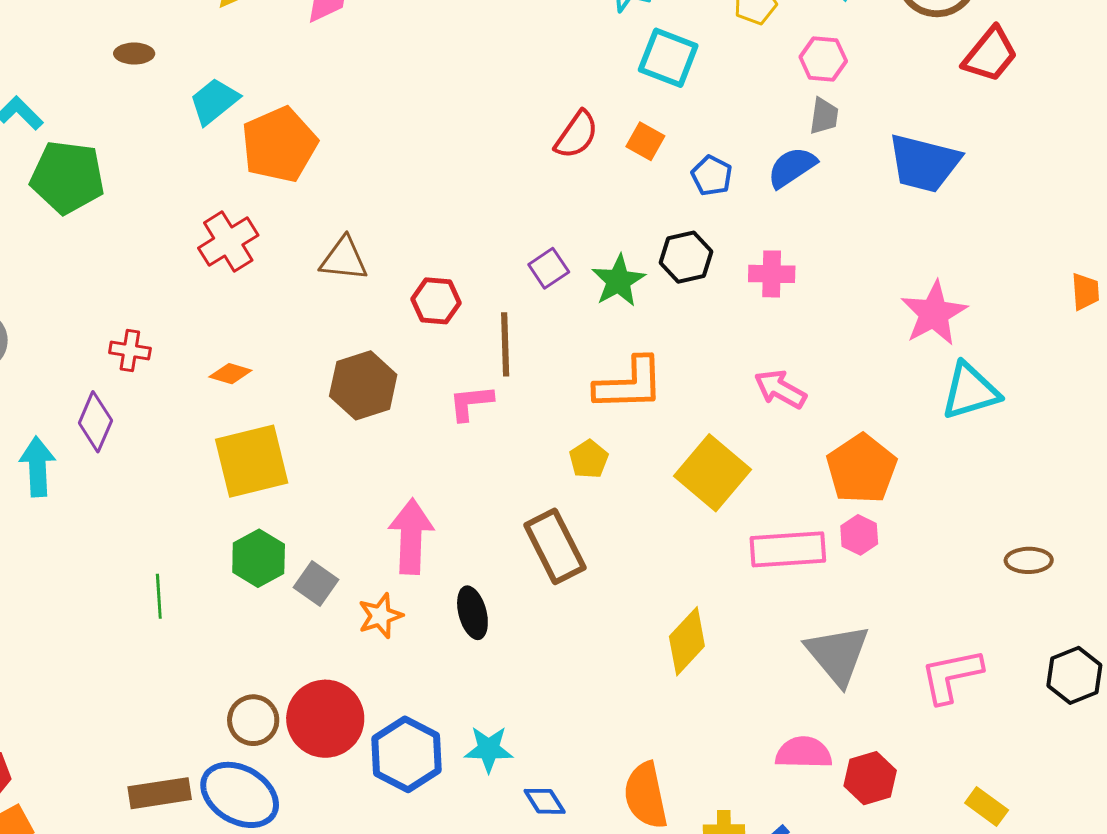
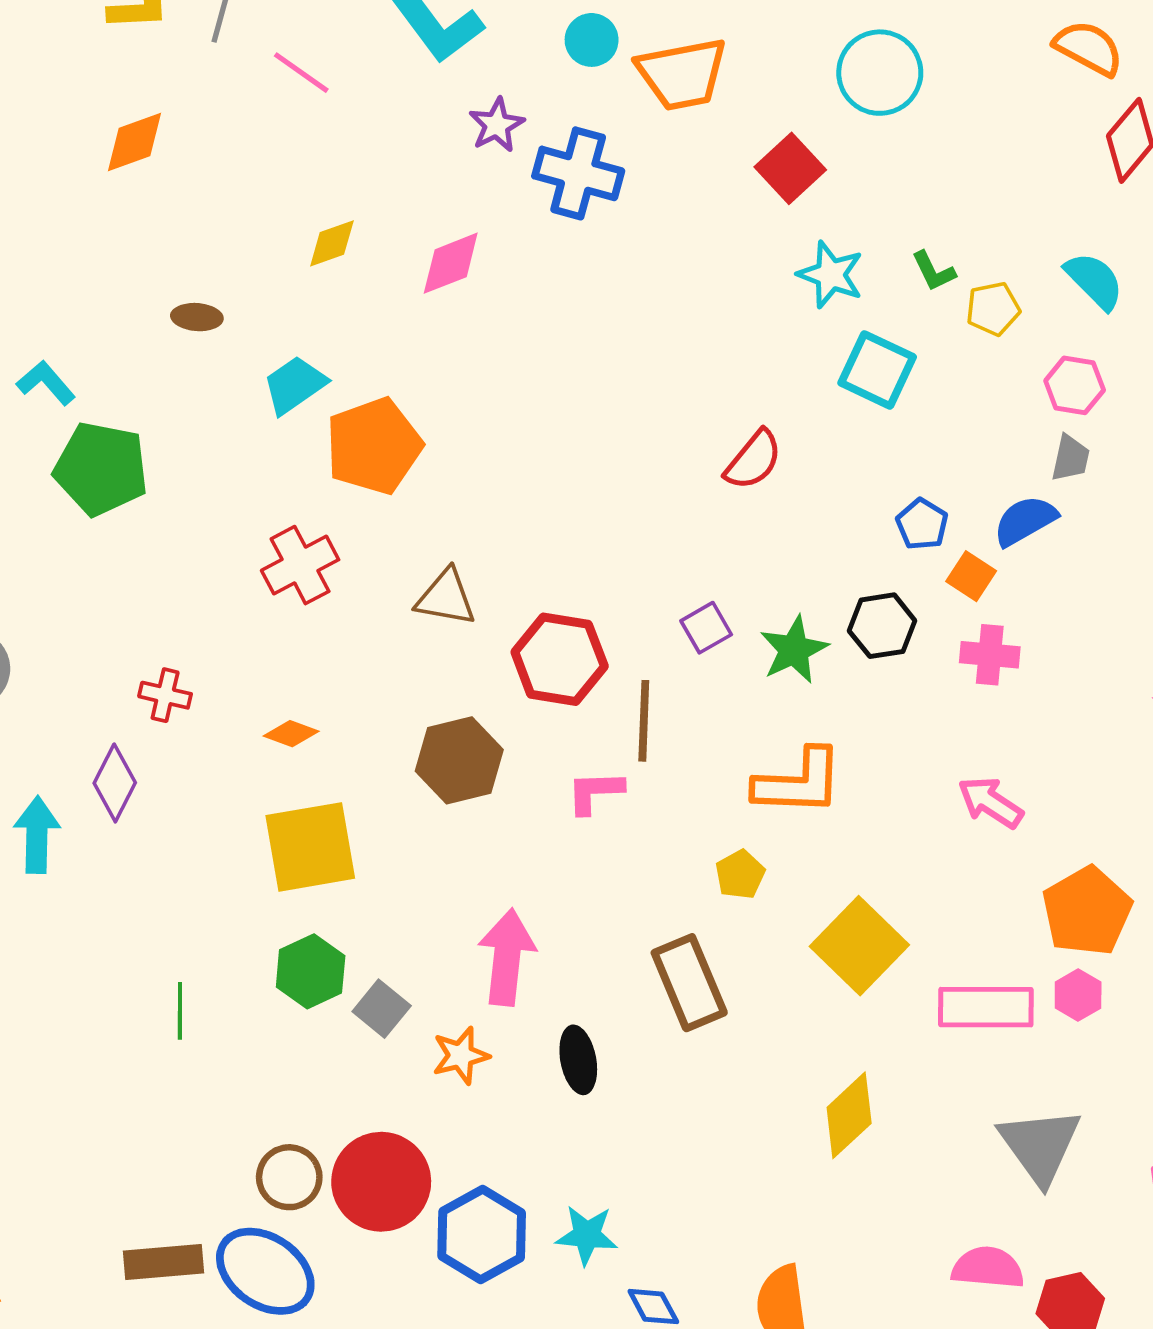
orange square: (645, 141) -> (971, 576), moved
red hexagon: (436, 301) -> (560, 659), size x1.5
yellow square: (712, 473) -> (859, 946), moved

